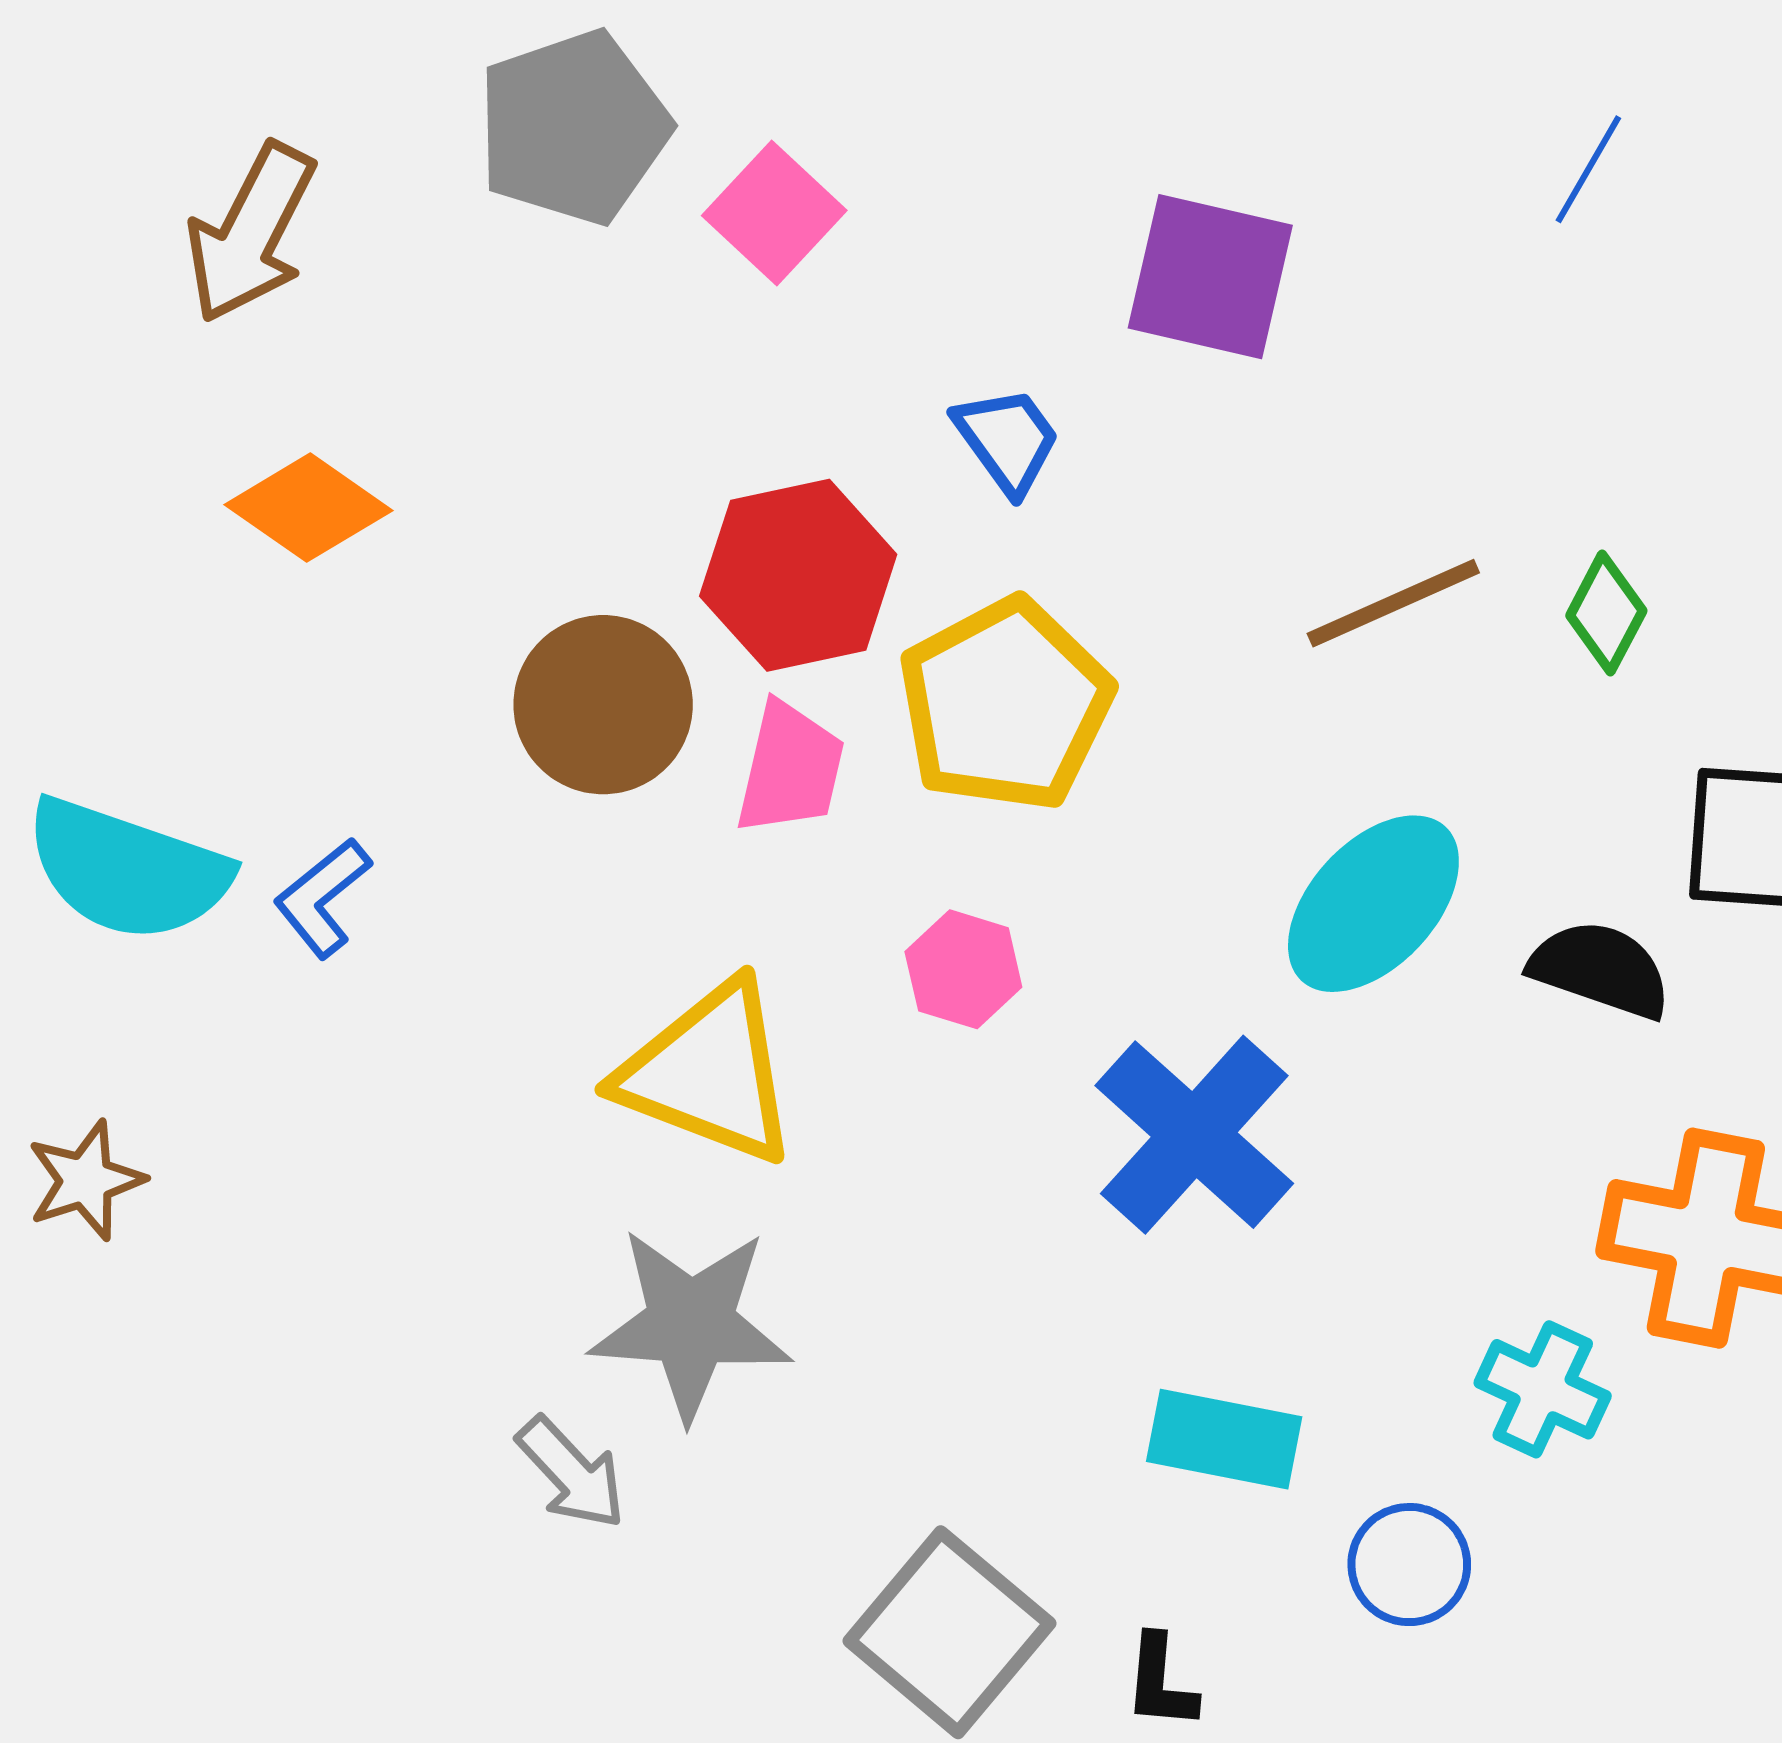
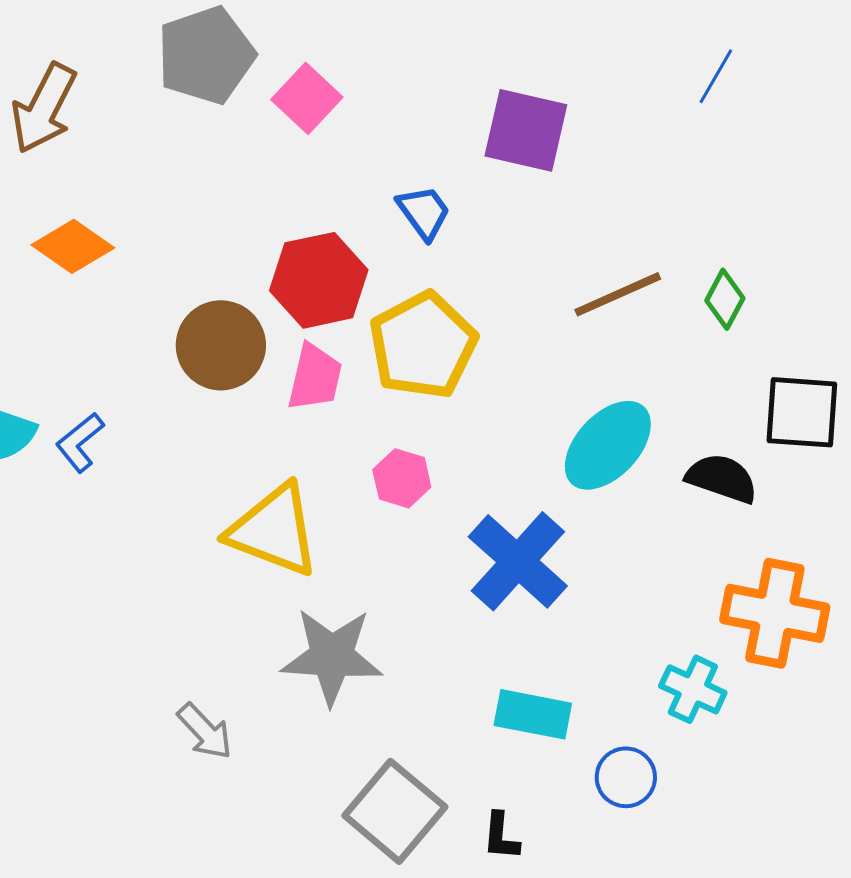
gray star: (691, 1324) -> (332, 656), moved

